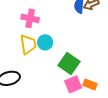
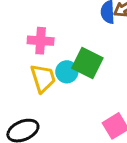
green square: (69, 63) -> (87, 63), moved

